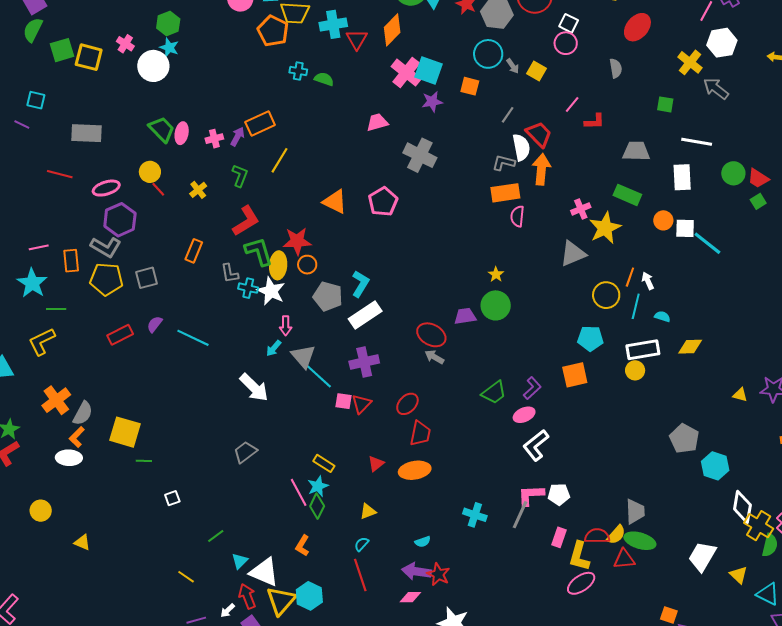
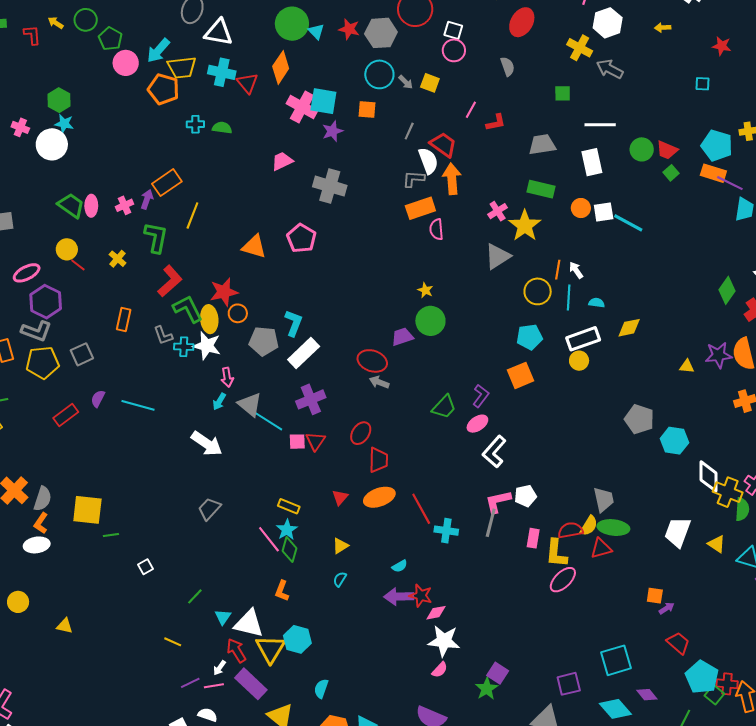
cyan cross: (333, 24) -> (222, 72), turned 32
green L-shape: (240, 176) -> (156, 237), size x1.4
red line: (360, 575) -> (421, 509), moved
pink diamond: (410, 597) -> (436, 613), moved

